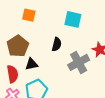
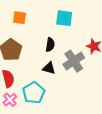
black triangle: (32, 64) -> (49, 68), moved, turned 32

